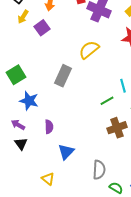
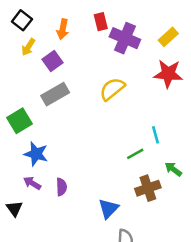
gray rectangle: (63, 76) -> (55, 94), moved, turned 35
purple arrow: (18, 125) -> (32, 183), moved
black triangle: (21, 144) -> (14, 209), moved
blue triangle: (66, 152) -> (108, 209), moved

